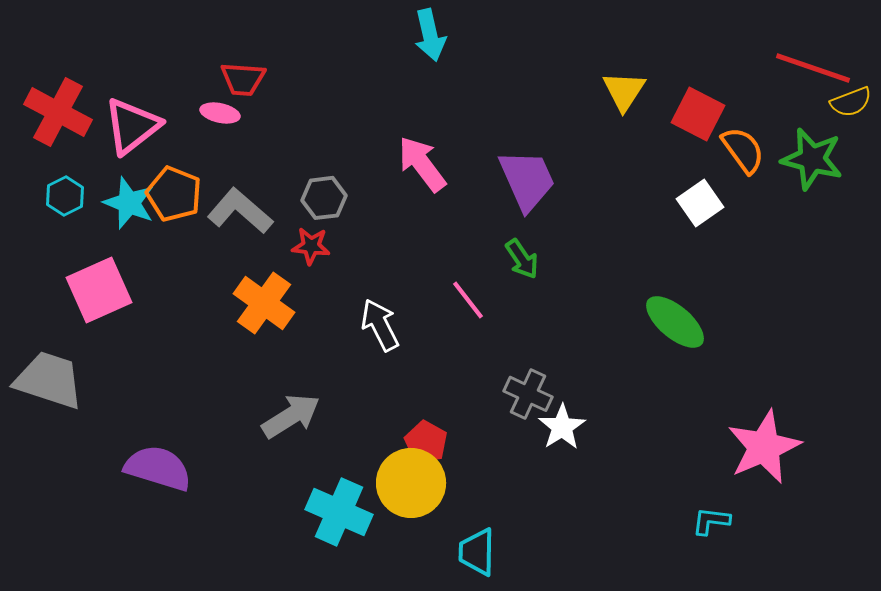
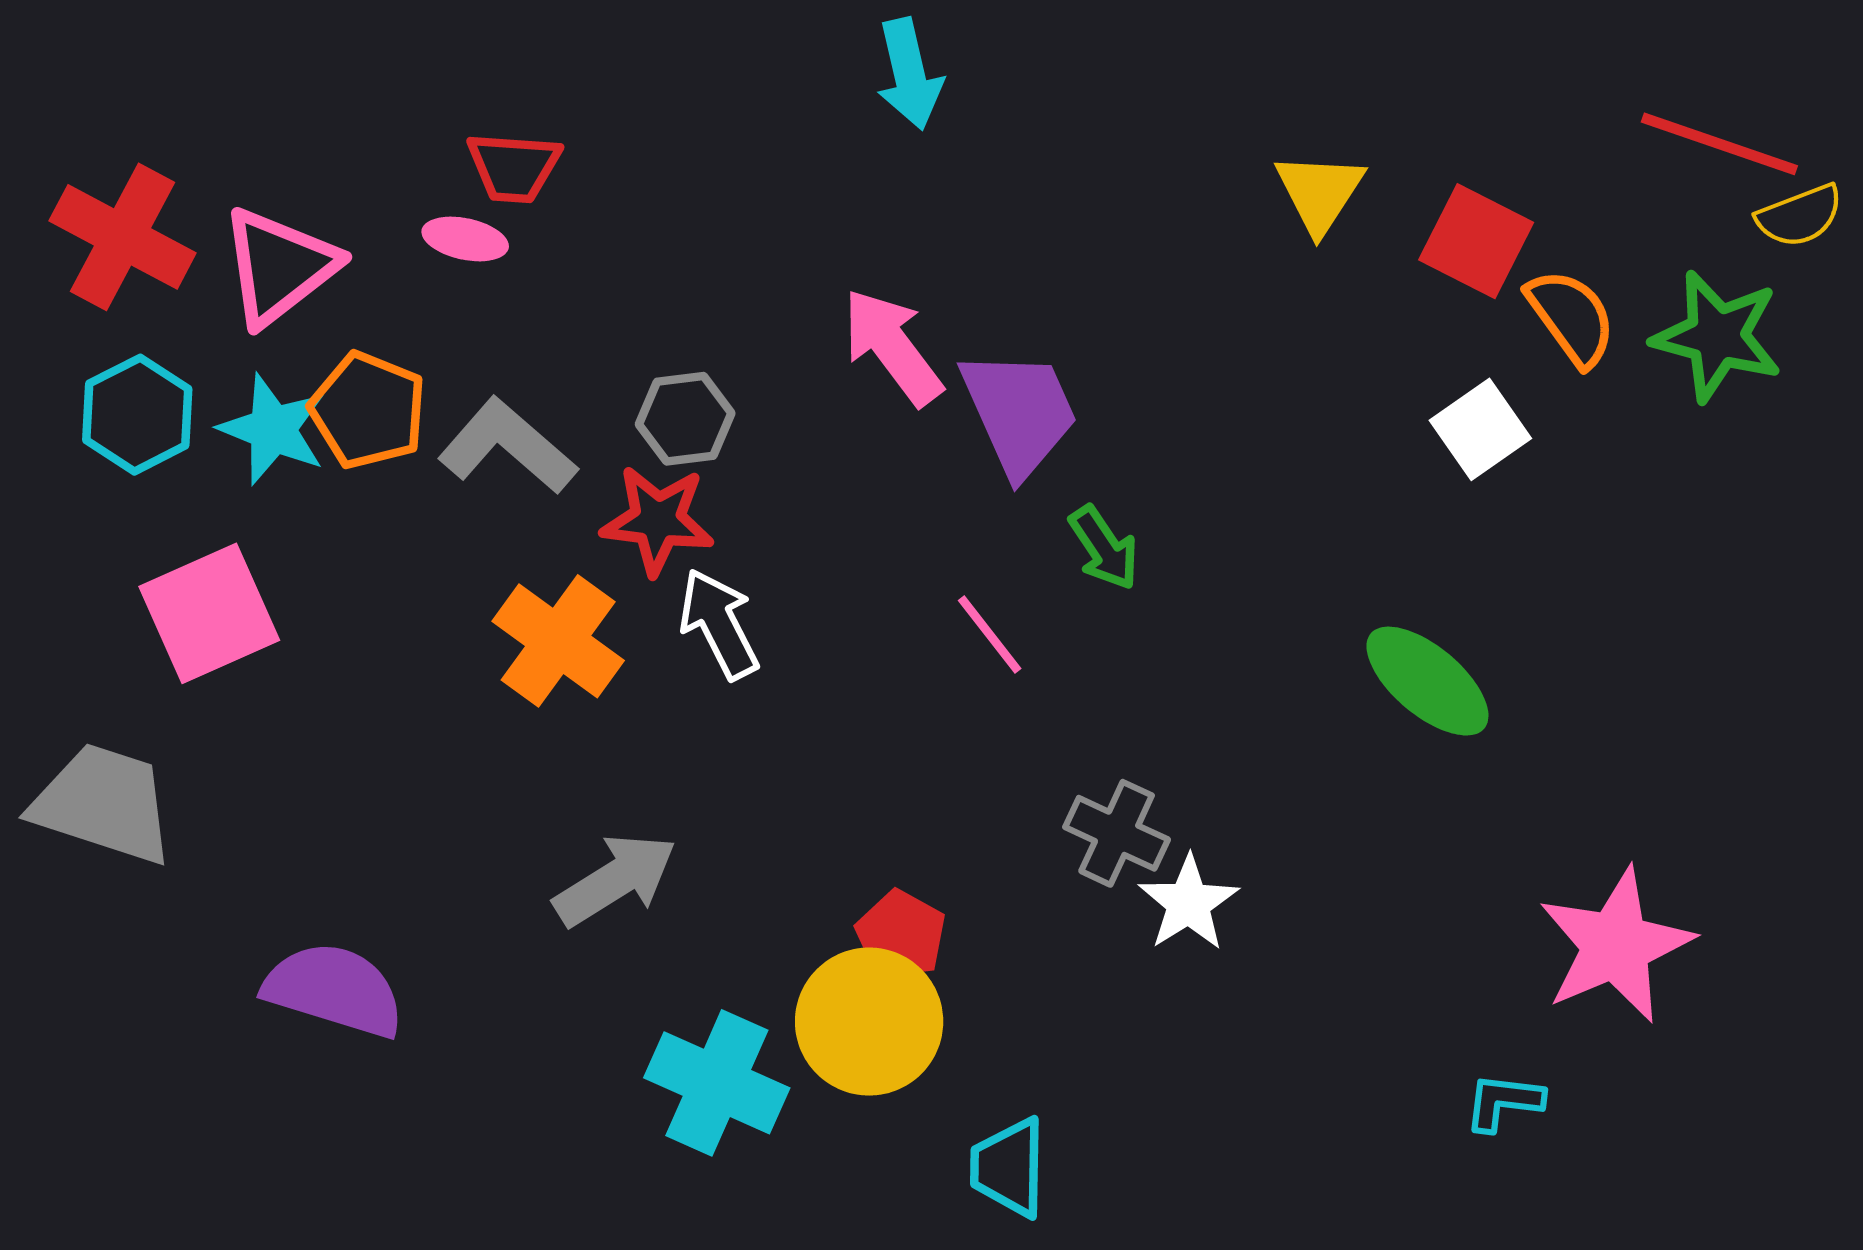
purple trapezoid: (527, 180) -> (1019, 412), moved
cyan hexagon: (65, 196) -> (137, 415), size x1.4
red star: (311, 246) -> (658, 520), size x1.4
white arrow: (380, 325) -> (719, 624), moved

